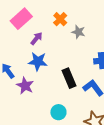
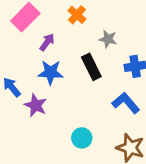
gray star: (78, 32) -> (108, 39), moved
black rectangle: (69, 78) -> (91, 67), moved

